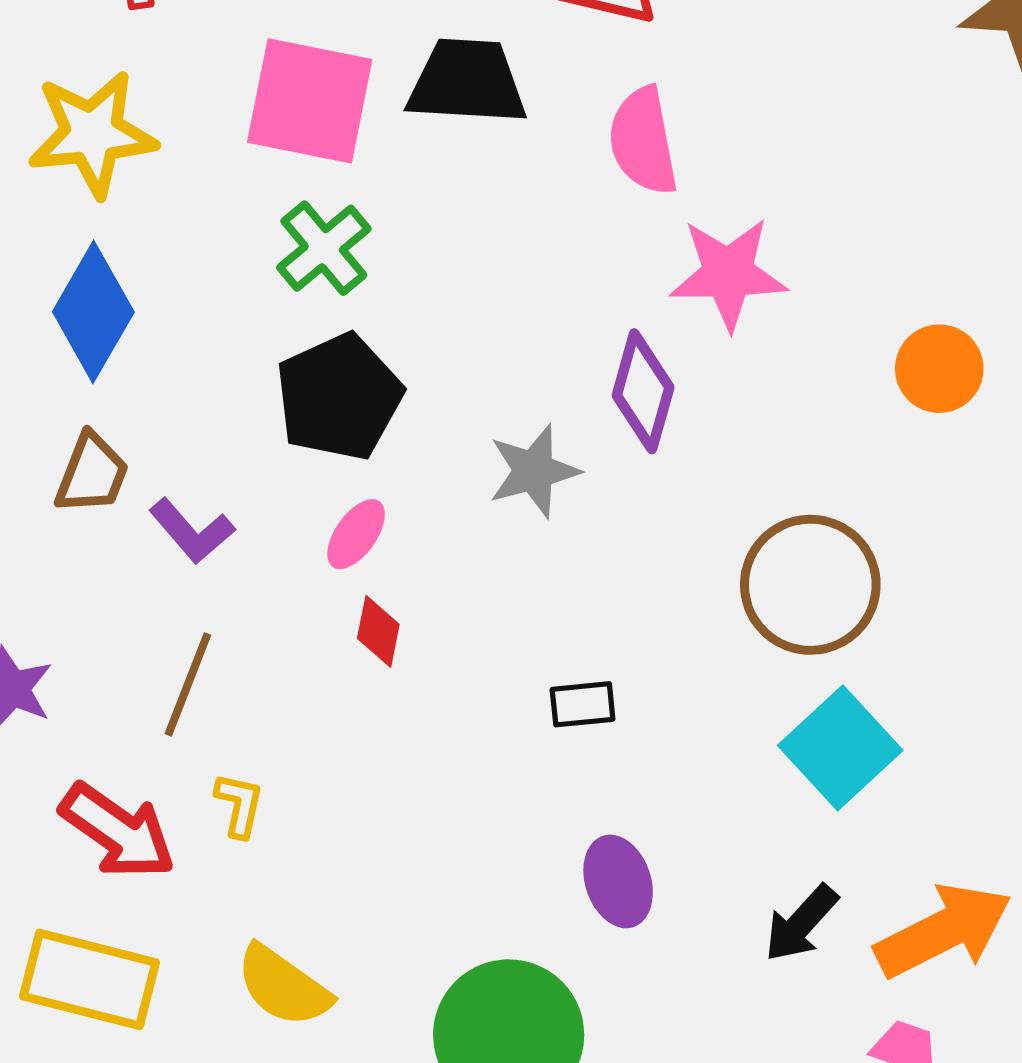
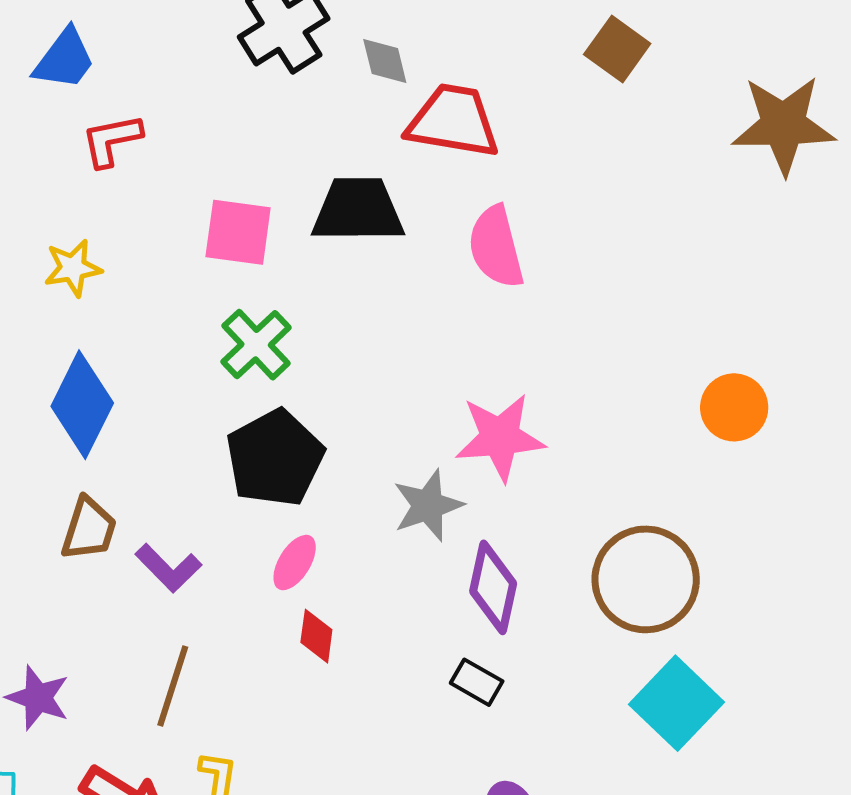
pink square: (310, 101) -> (238, 232), size x0.7
yellow star: (92, 134) -> (73, 268), size x0.6
pink star: (728, 274) -> (500, 437), moved
purple diamond: (643, 391) -> (493, 587), moved
black rectangle: (583, 704) -> (477, 682), turned 39

